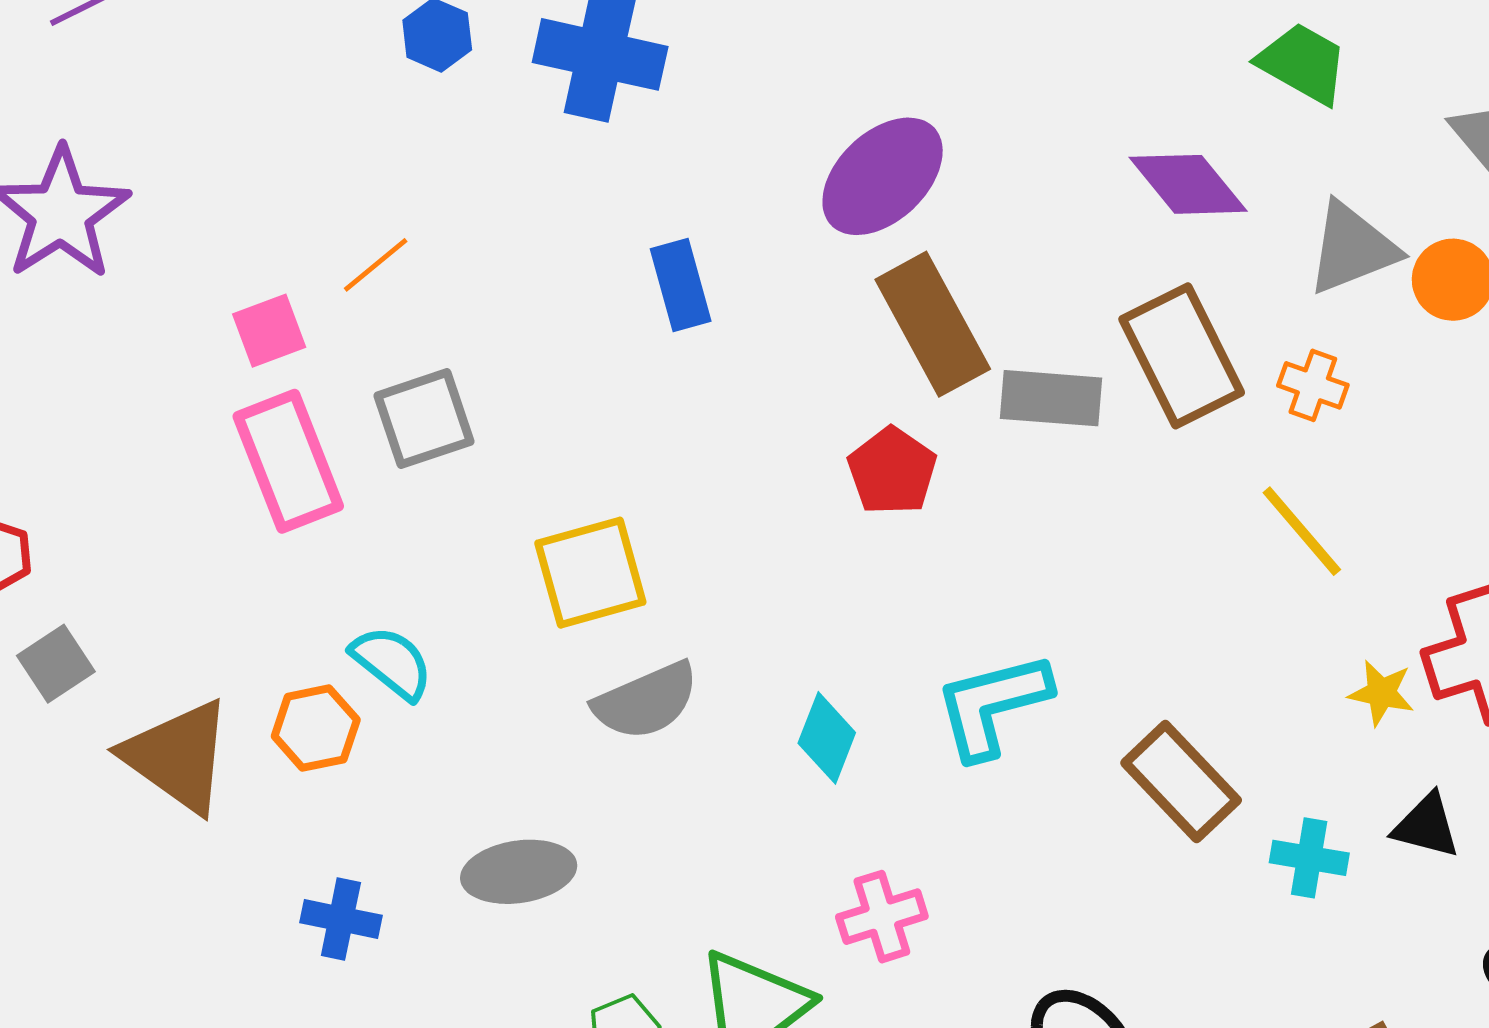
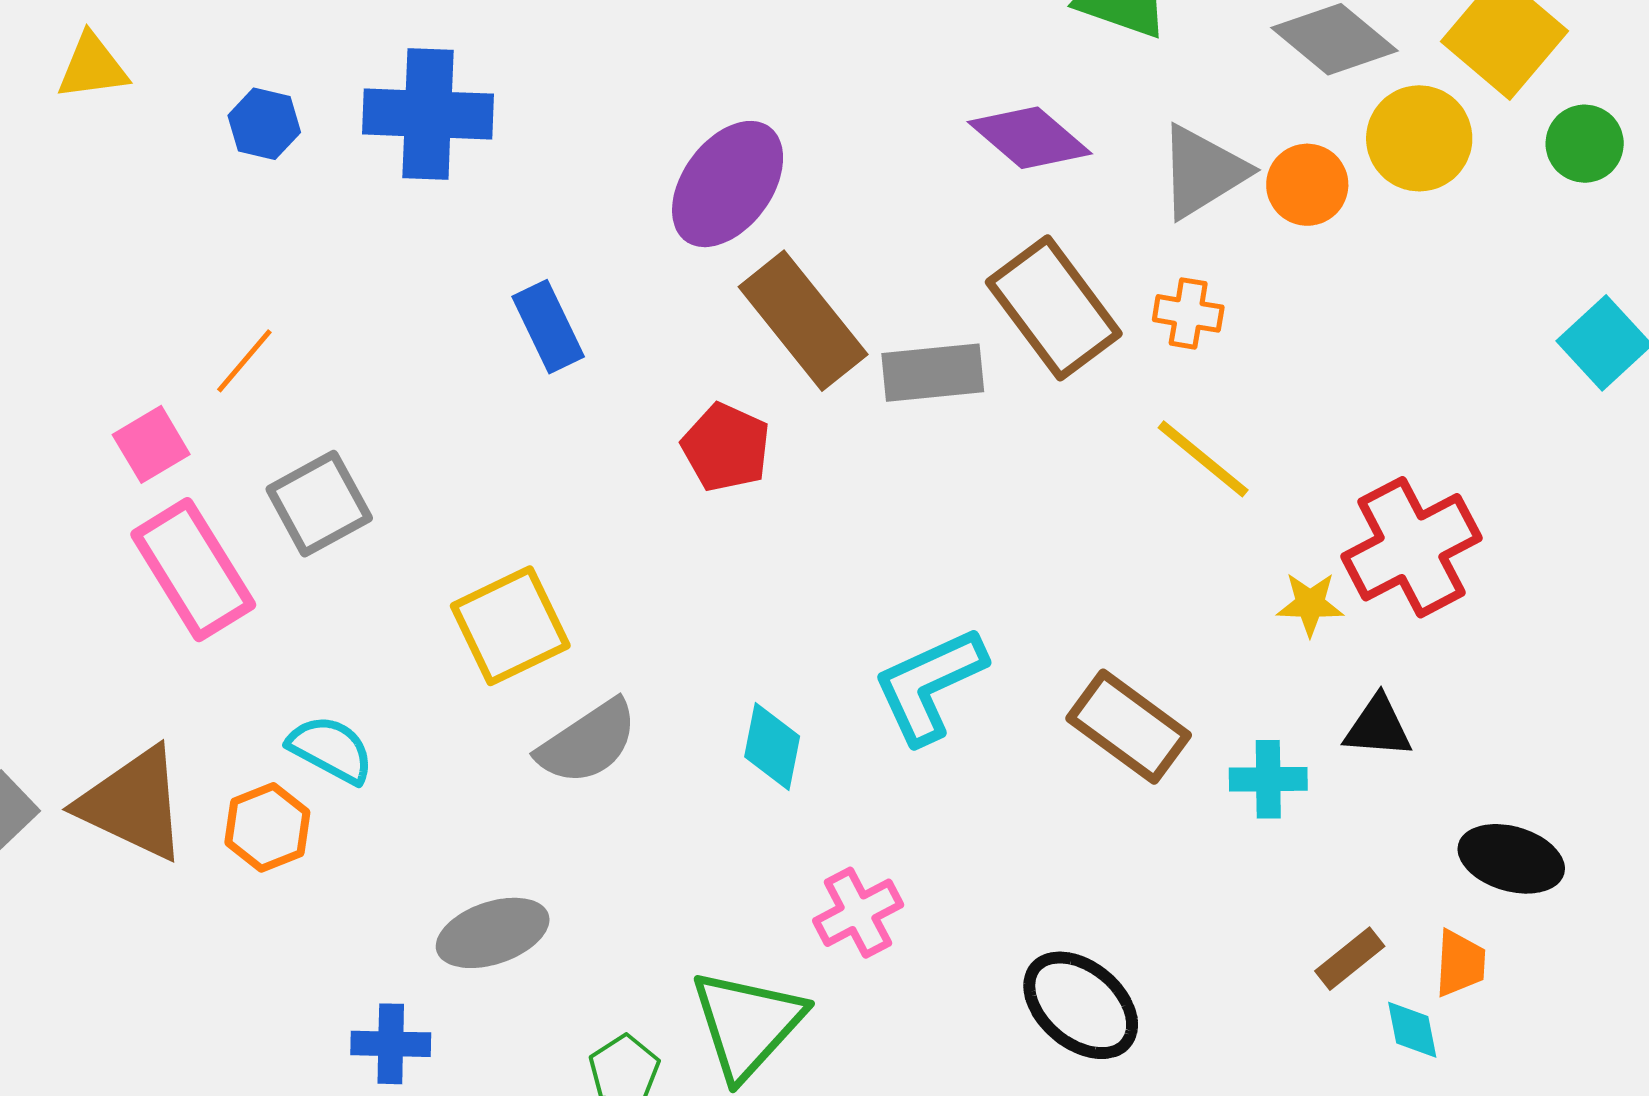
red pentagon: (892, 471) -> (726, 447), moved
brown triangle: (178, 756) -> (133, 804), moved
blue cross: (341, 919) -> (391, 1044), moved

